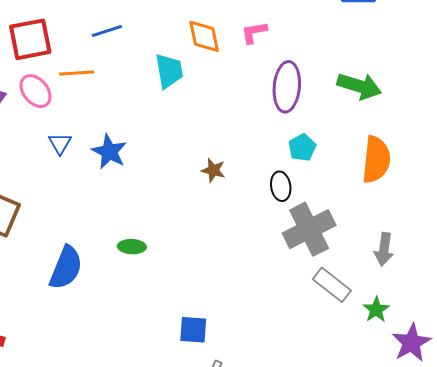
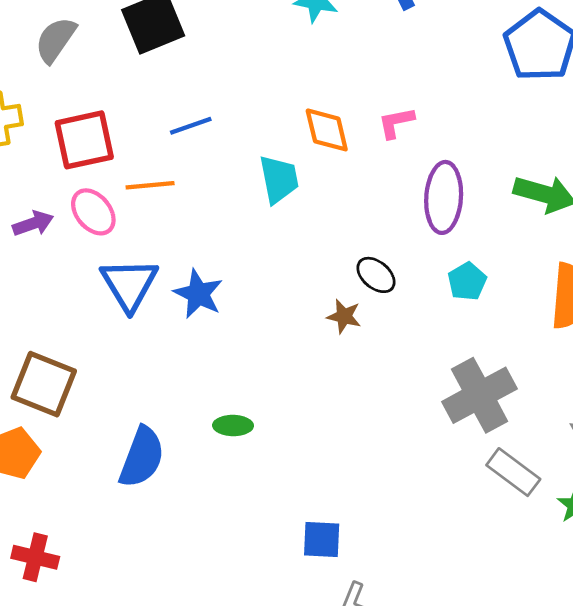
blue triangle: (60, 143) -> (129, 284), size x1.8
black ellipse: (281, 186) -> (376, 275), moved, turned -40

